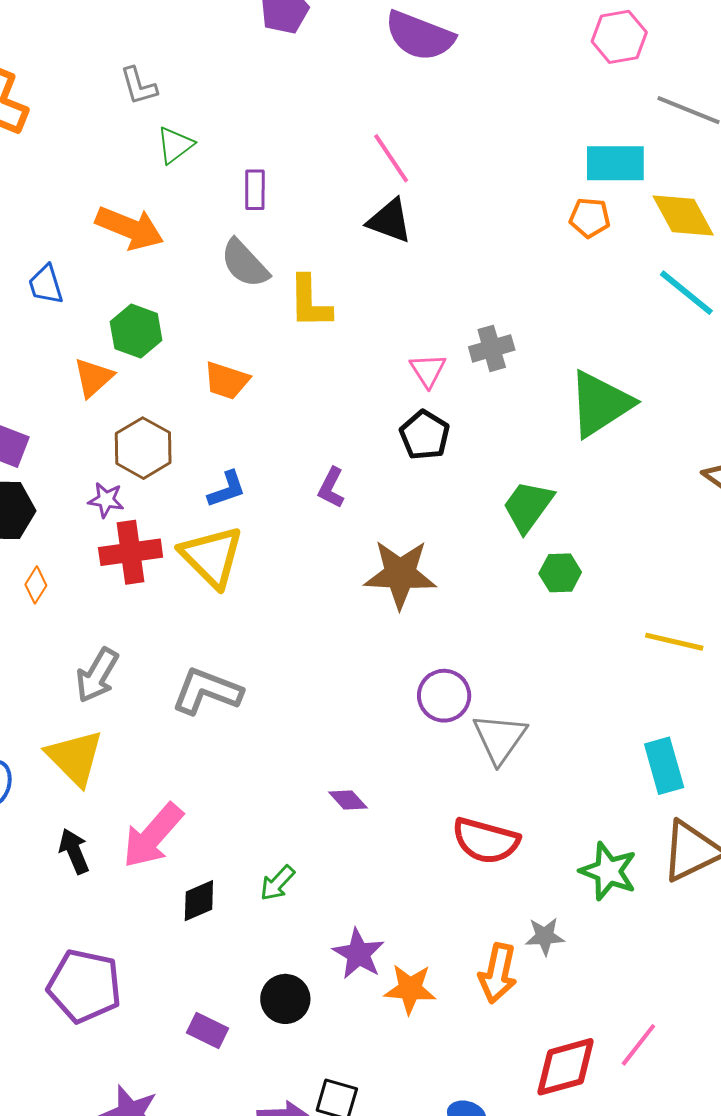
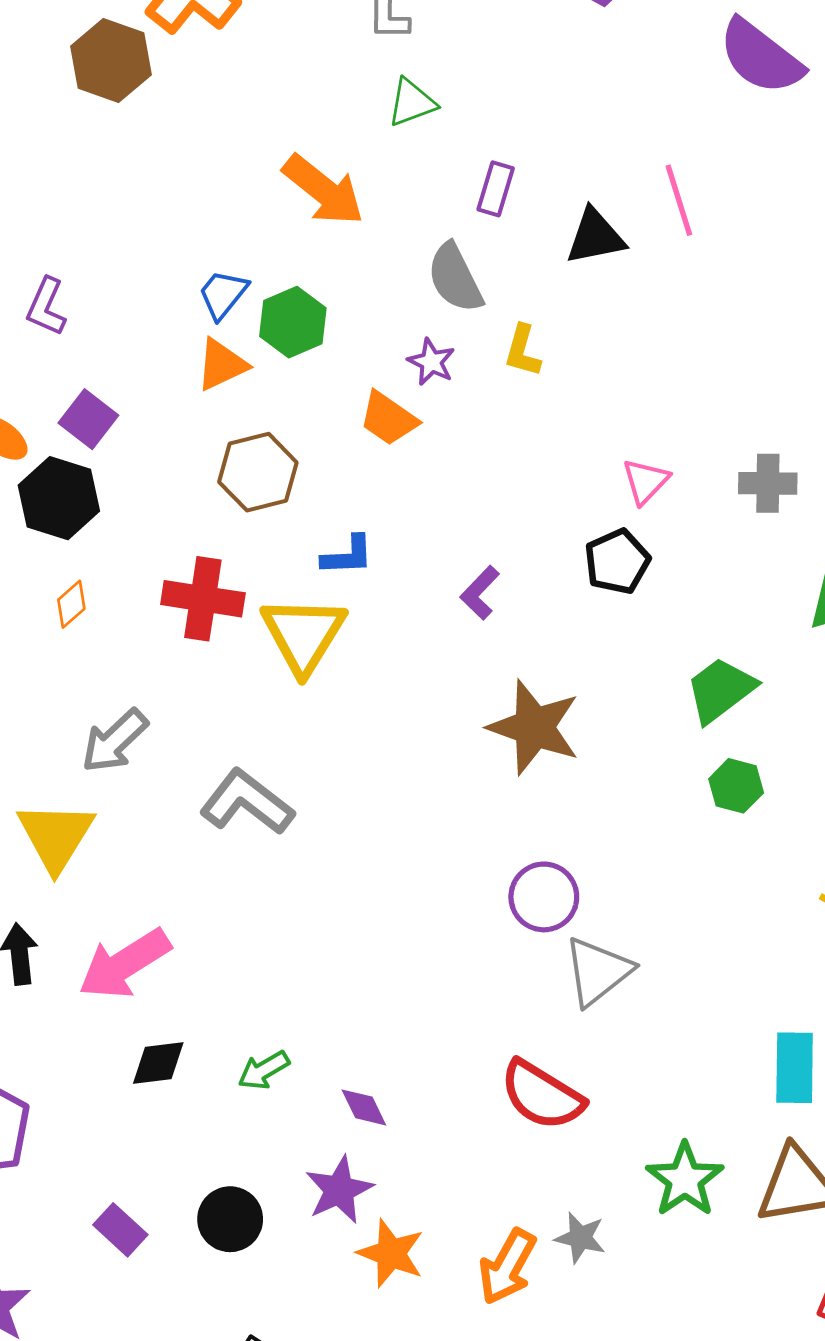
black triangle: (390, 221) -> (595, 237), moved, turned -48
blue trapezoid: (46, 285) -> (223, 294), moved, turned 39
yellow L-shape: (310, 302) -> (523, 351), size x0.7
gray cross: (492, 348) -> (768, 483), moved
purple star: (106, 500) -> (431, 362), moved
purple diamond: (348, 800) -> (364, 1107), moved

